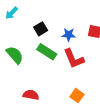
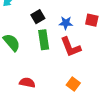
green rectangle: (47, 52) -> (44, 40), turned 48

